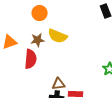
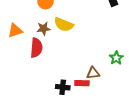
brown triangle: (59, 84) -> (93, 73), moved

